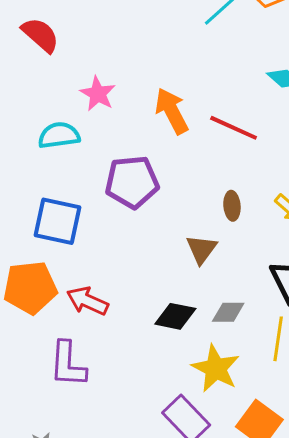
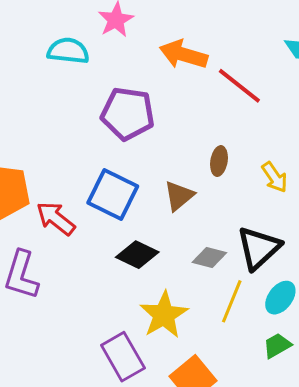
orange arrow: (172, 111) -> (183, 54), turned -60
blue square: (57, 221) -> (113, 195), moved
gray diamond: (228, 312) -> (209, 258), moved

